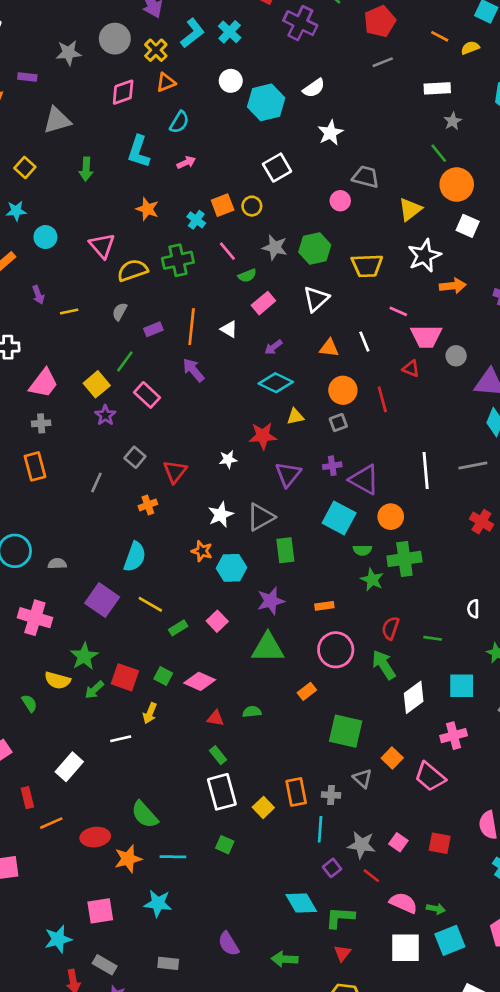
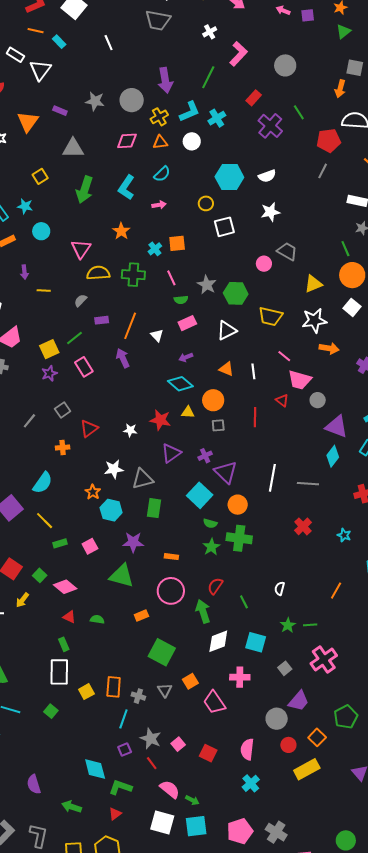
gray line: (383, 62) -> (323, 171), turned -56
white circle: (231, 81) -> (192, 141), moved
green arrow: (86, 169) -> (85, 190), size x1.5
yellow circle: (252, 206) -> (206, 203), moved
orange circle: (343, 390) -> (213, 400), moved
purple cross: (332, 466) -> (205, 456), turned -32
green line: (433, 638) -> (244, 602), turned 40

